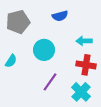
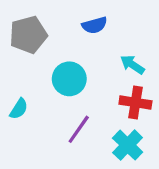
cyan arrow: (84, 41) -> (132, 65), turned 35
cyan semicircle: (11, 61) -> (19, 109), moved

